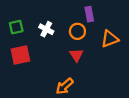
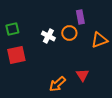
white cross: (46, 29) -> (48, 36), moved
red triangle: (76, 55) -> (82, 75), moved

